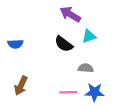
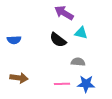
cyan triangle: (89, 36) -> (81, 33), turned 32
brown arrow: (21, 86) -> (19, 78), turned -108

